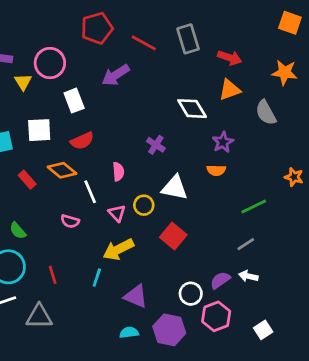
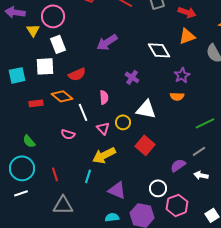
purple arrow: (116, 75) -> (107, 42), moved
white rectangle: (74, 101) -> (58, 44), moved
red rectangle: (27, 180) -> (36, 103), turned -56
purple semicircle: (220, 280) -> (178, 165), moved
gray triangle: (39, 316) -> (63, 205), moved

